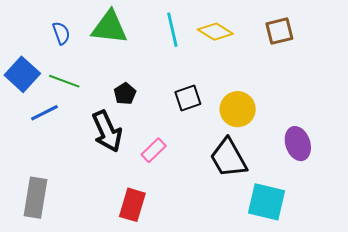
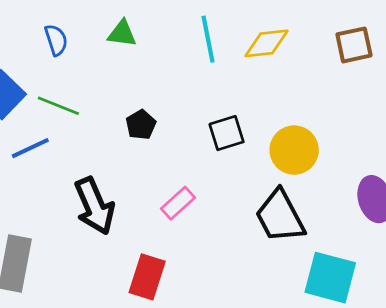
green triangle: (109, 27) -> (122, 34), size x0.6
yellow diamond: (215, 32) -> (267, 43), turned -40
black arrow: (107, 131) -> (94, 206), moved

